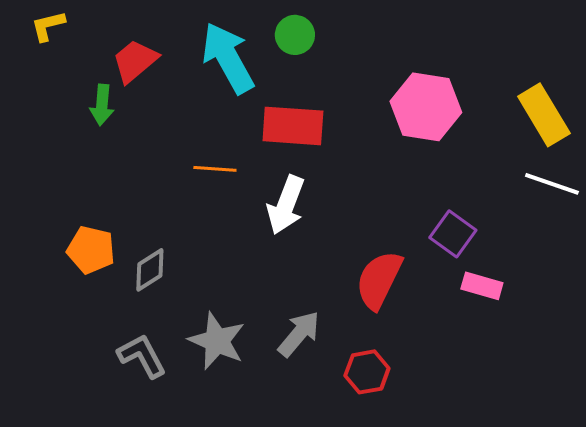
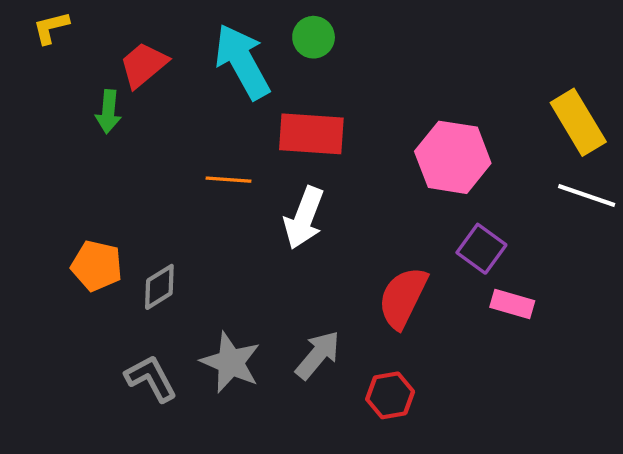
pink hexagon: (426, 107) -> (453, 157), moved

